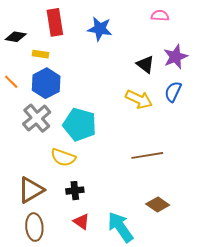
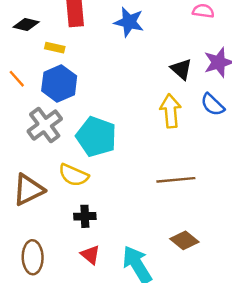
blue semicircle: (173, 92) -> (213, 105), turned -75
yellow arrow: (139, 99) -> (171, 111), turned -124
brown triangle: (31, 190) -> (28, 190), moved

